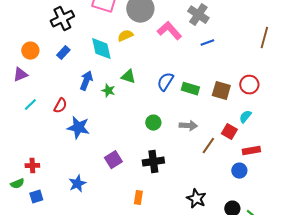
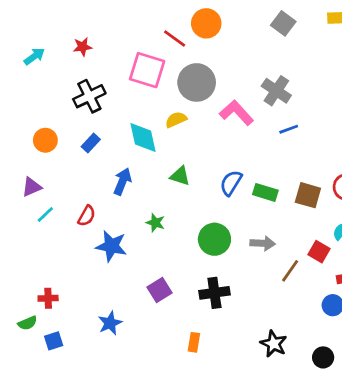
purple triangle: (20, 75) -> (32, 187), moved
green star: (108, 91) -> (155, 223), moved
green circle: (153, 123) -> (214, 239), size x1.5

